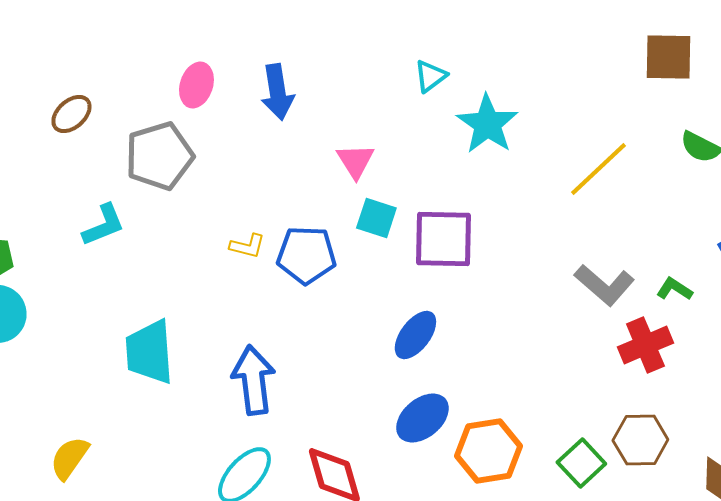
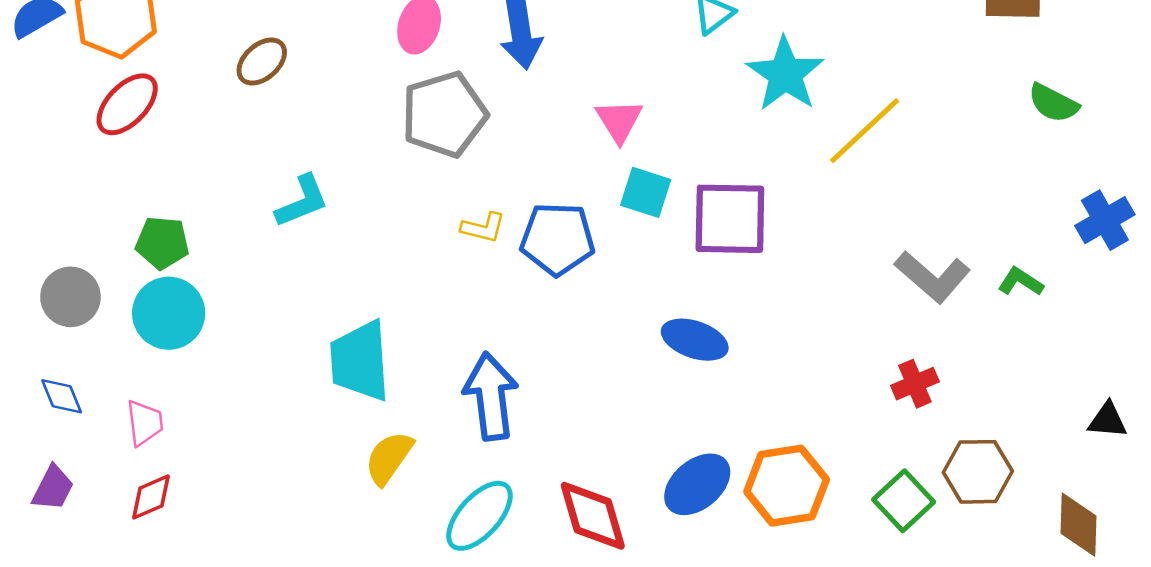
gray pentagon: (159, 156) -> (444, 114), moved
yellow line: (598, 169) -> (865, 131), moved
blue ellipse: (415, 335) -> (695, 340), turned 72
red cross: (645, 345) -> (915, 384), moved, size x0.7
blue ellipse: (422, 418) -> (697, 484), moved
yellow semicircle: (69, 458) -> (389, 458), moved

